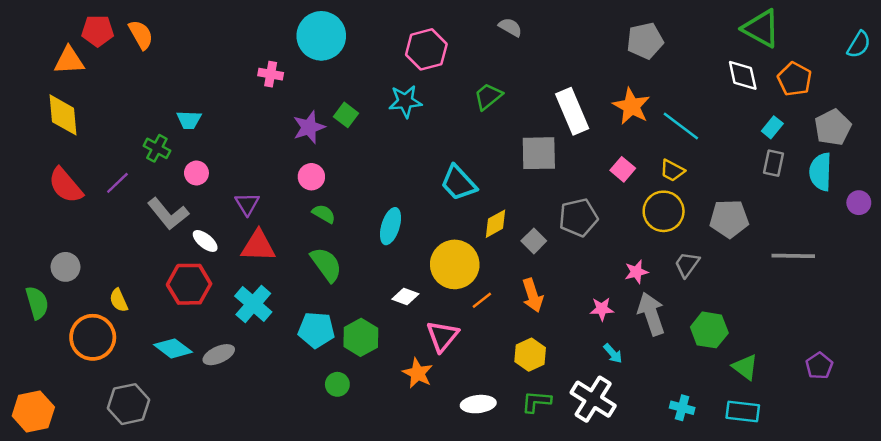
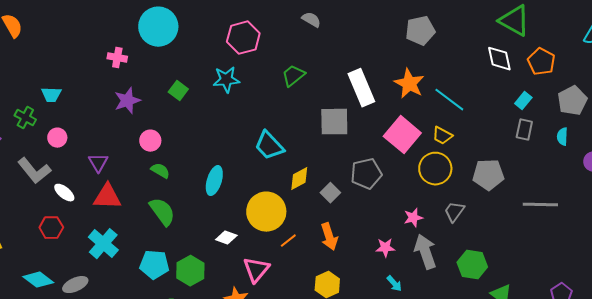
purple star: (309, 127) -> (127, 101), moved
pink square: (623, 169) -> (402, 135), size x1.8
cyan semicircle: (821, 172) -> (562, 137), size x0.6
red hexagon: (189, 284) -> (51, 228), size x0.7

